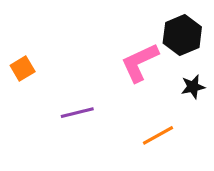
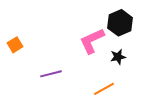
black star: (193, 87) -> (118, 57), moved

